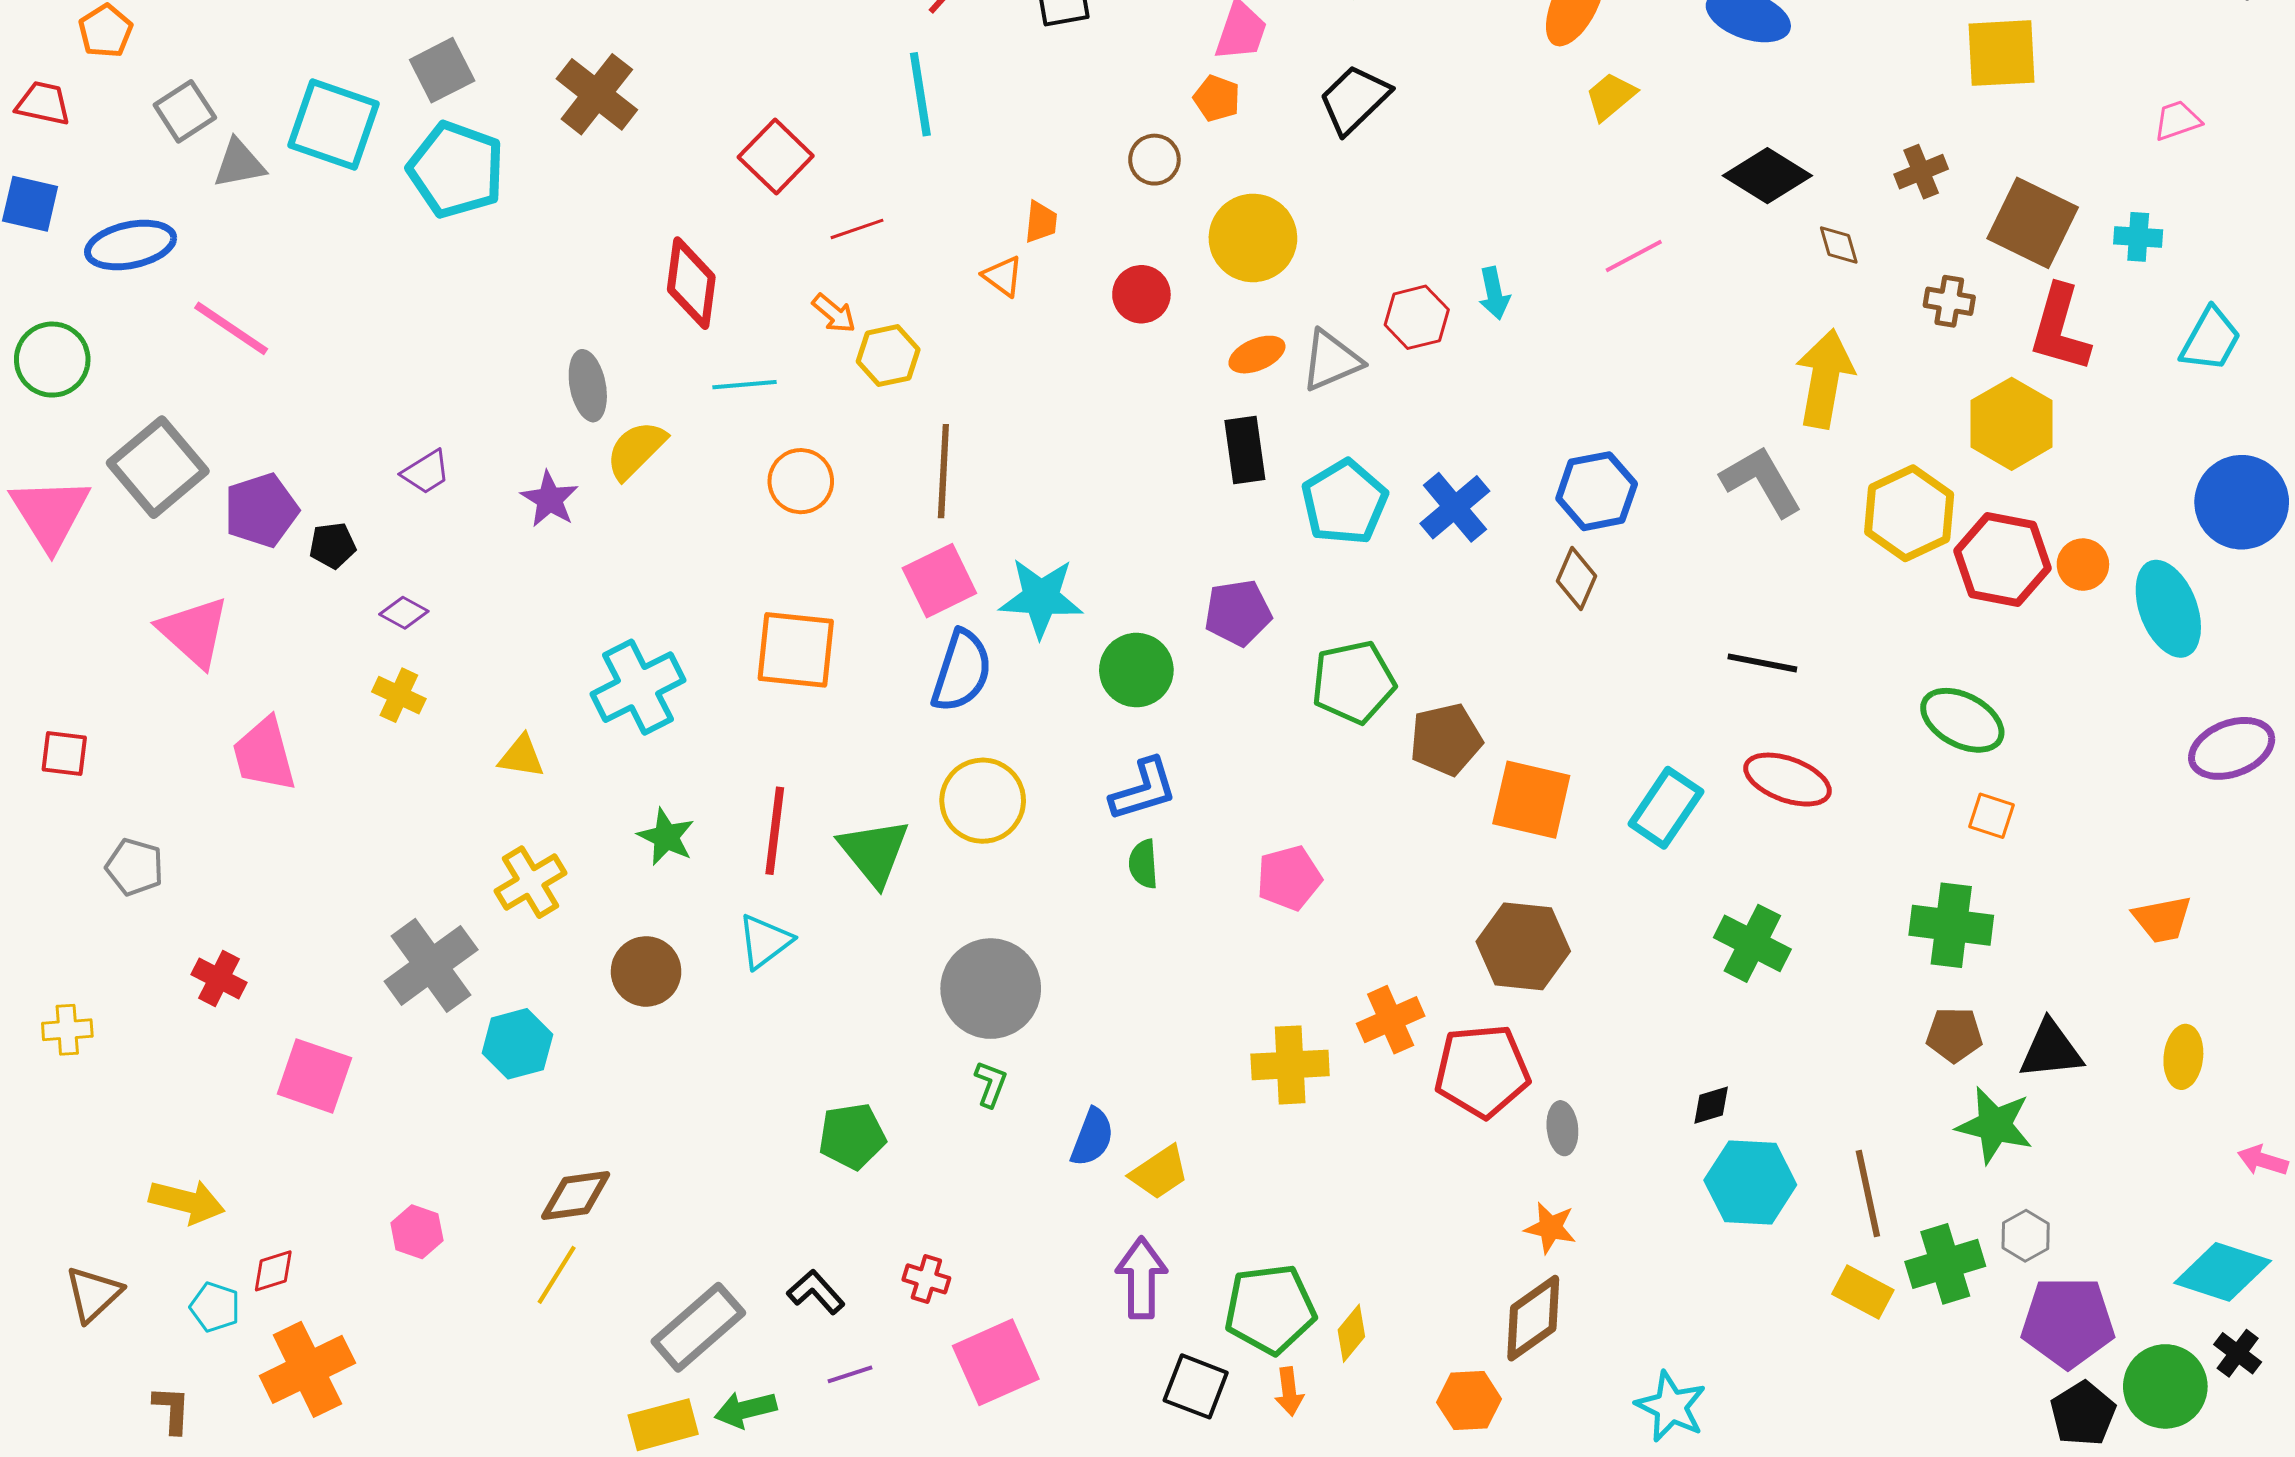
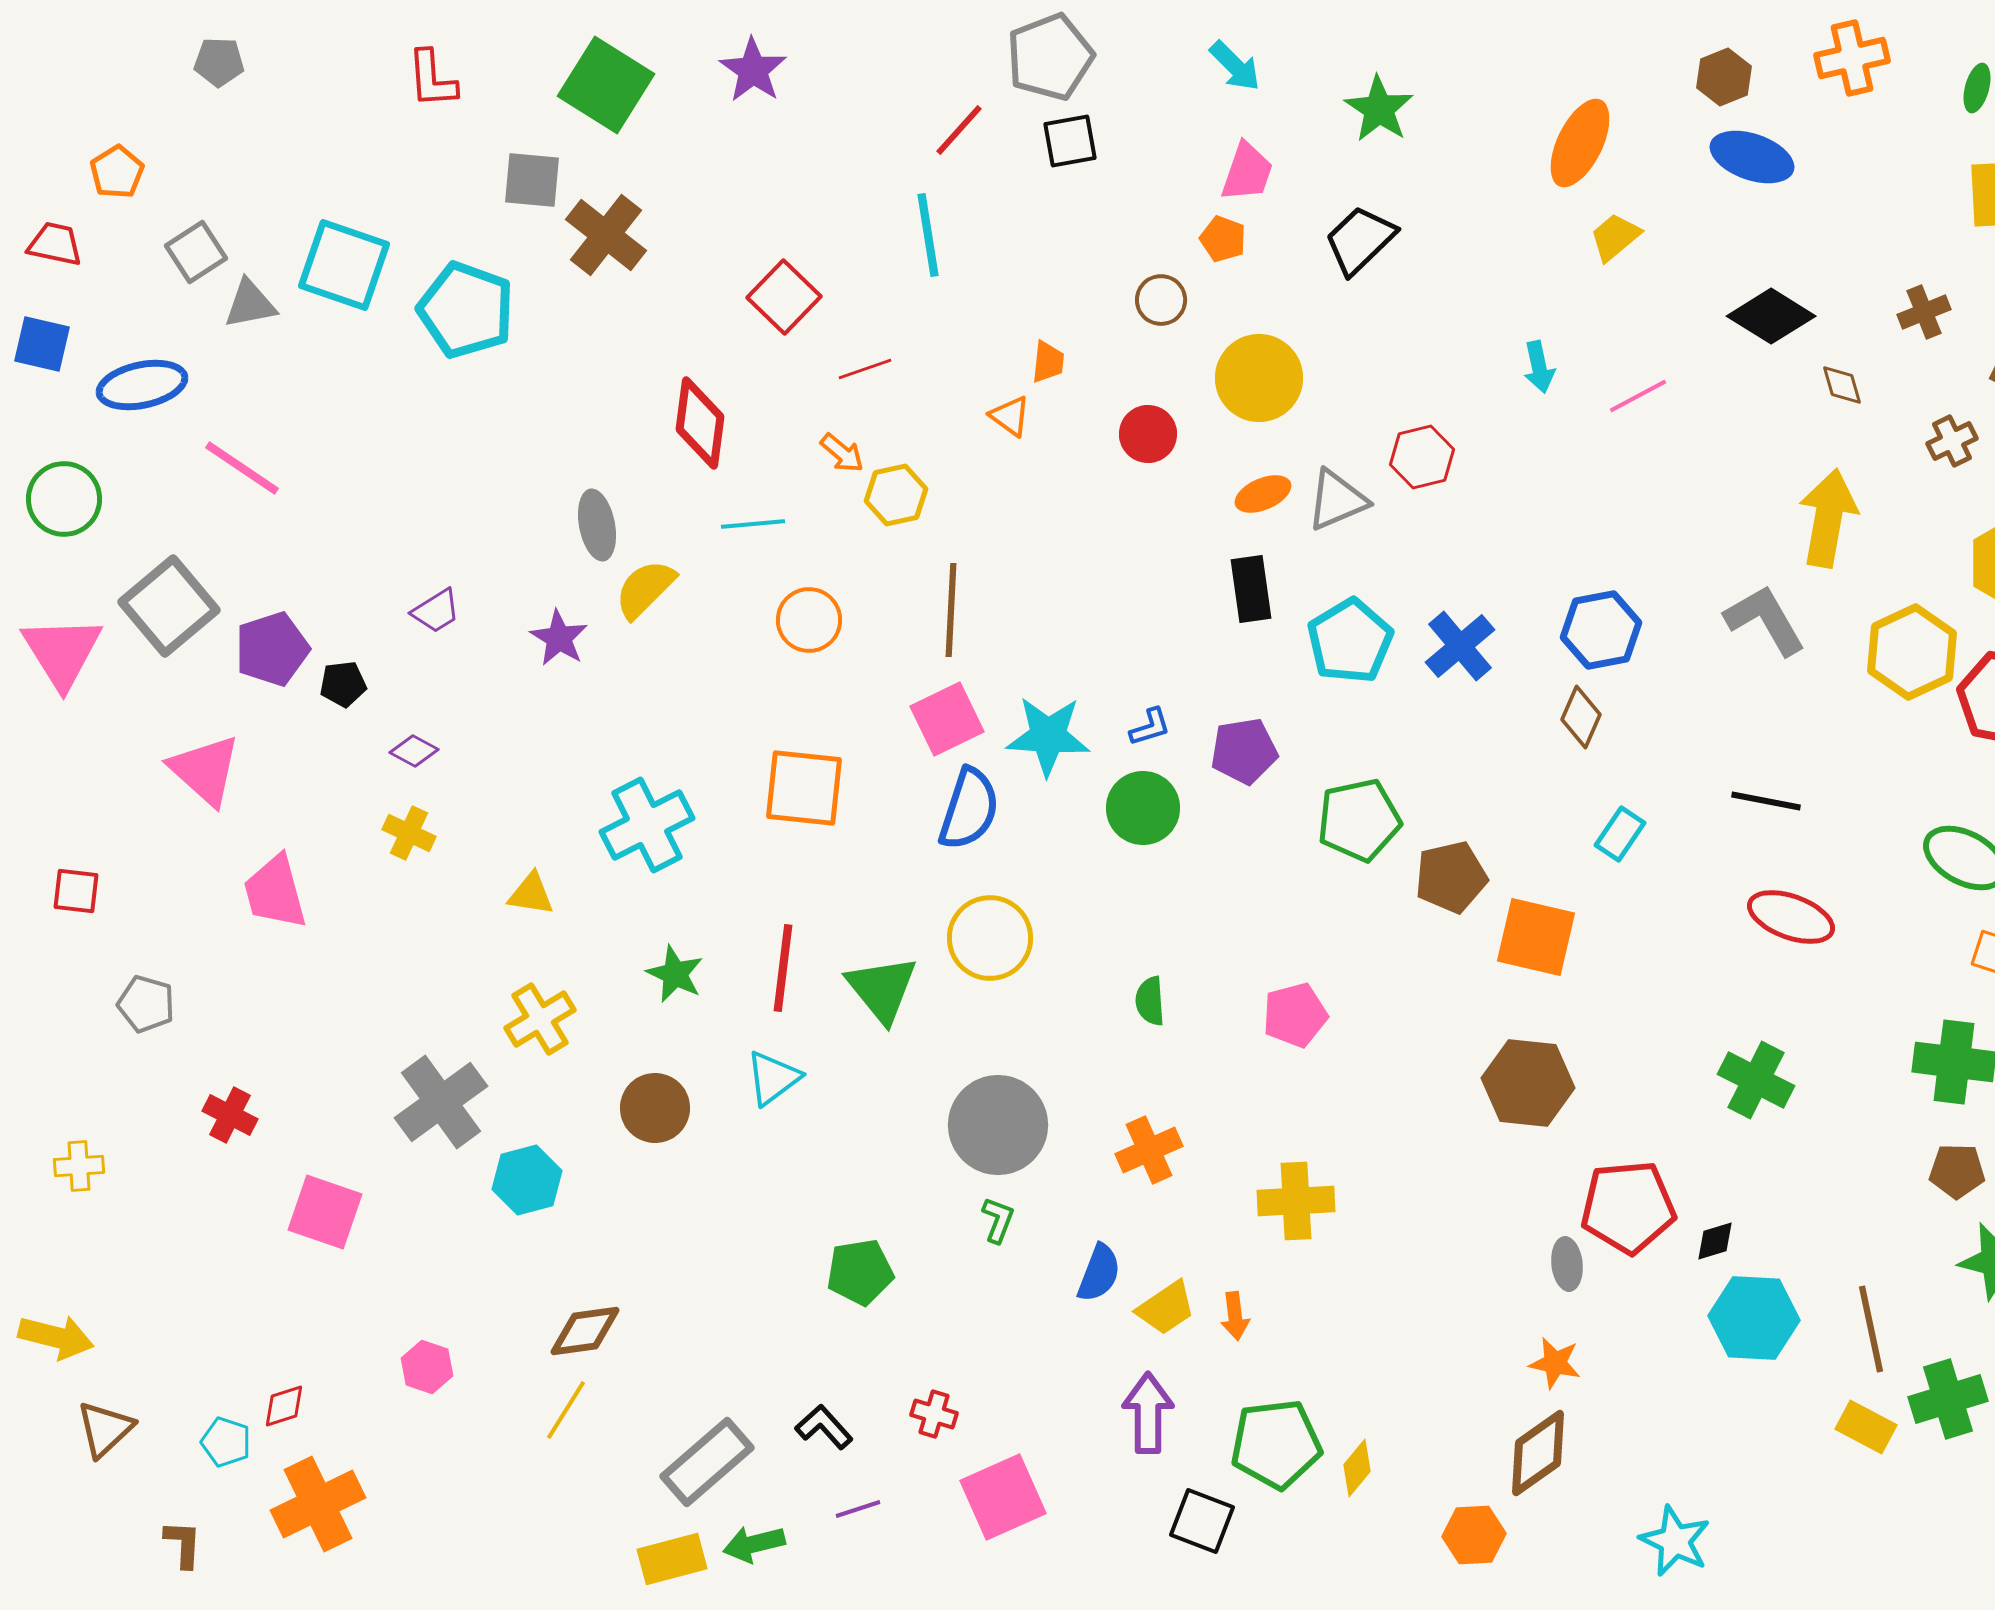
gray square: (442, 70) -> (532, 180), moved, turned 32
cyan arrow: (1494, 293) -> (1539, 367), moved
brown cross: (1949, 301) -> (1952, 441), turned -36
blue L-shape: (1143, 790) -> (1150, 727), moved, size x0.6
cyan rectangle: (1666, 808) -> (1620, 834), moved, size x0.7
orange cross: (1391, 1020) -> (1149, 1150), moved
red pentagon: (1482, 1071) -> (1628, 1207), moved
yellow arrow: (187, 1202) -> (56, 1337), moved
orange arrow: (1289, 1391) -> (1235, 1316), moved

